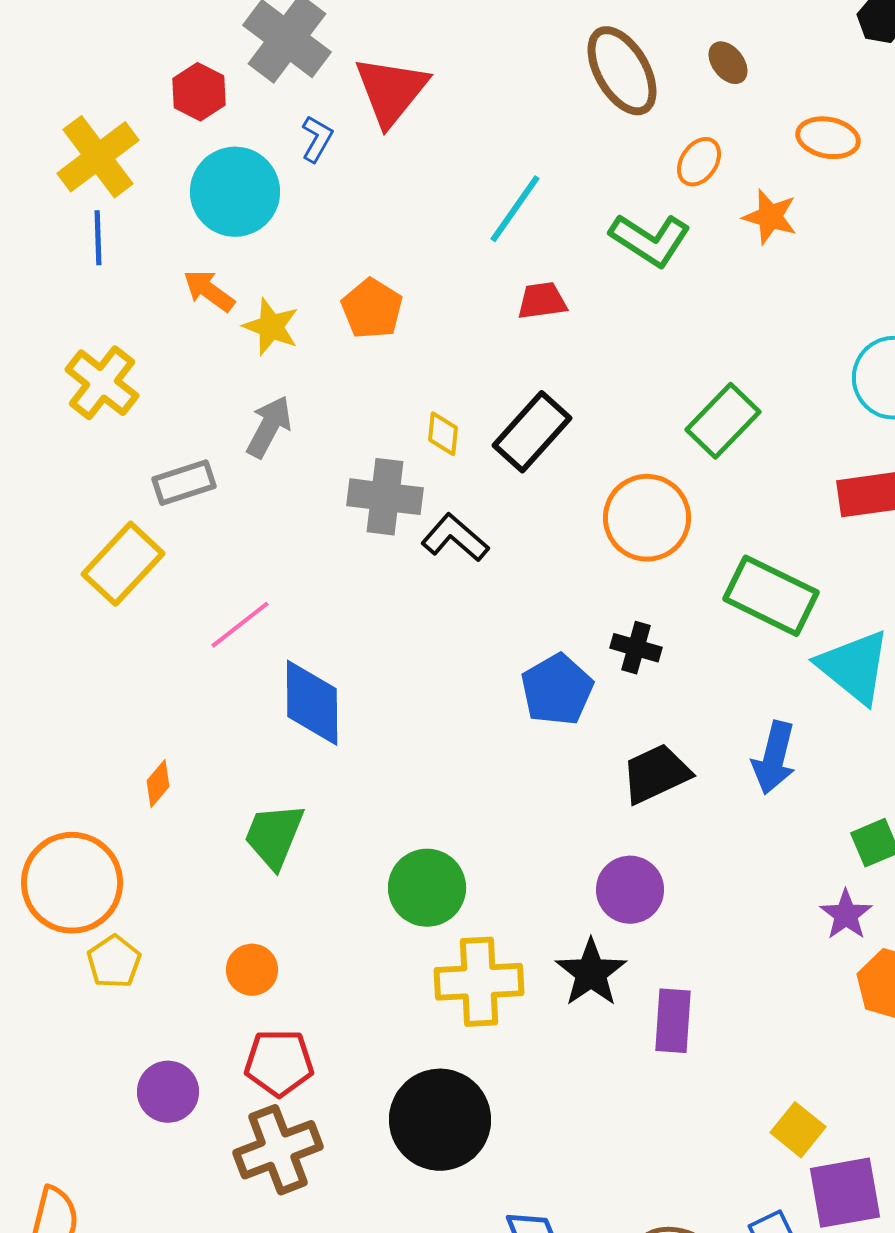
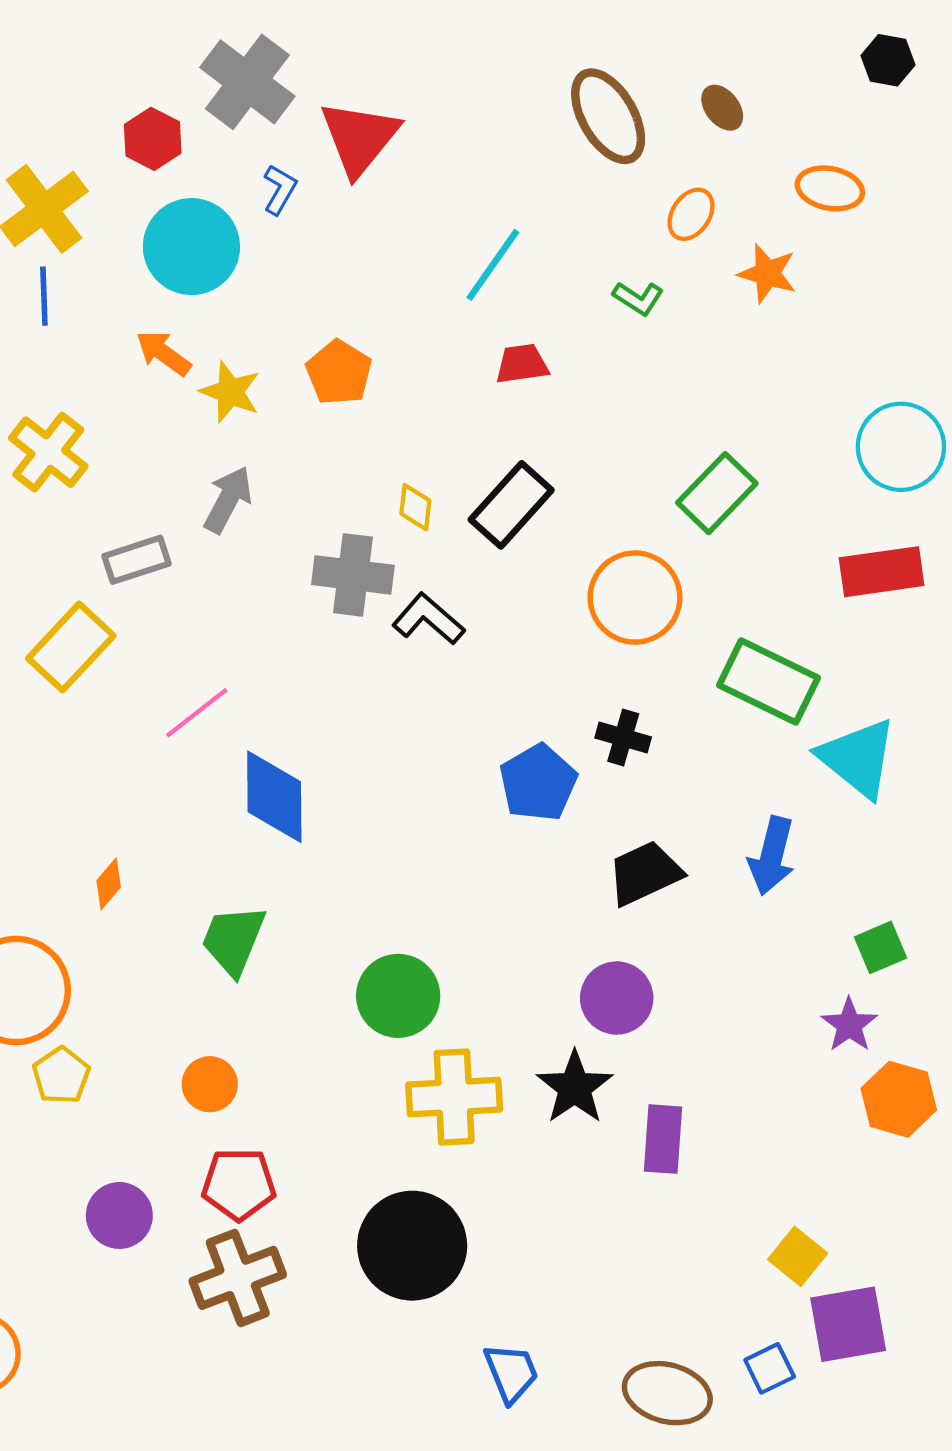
green L-shape: (650, 240) -> (638, 298), size x0.6

